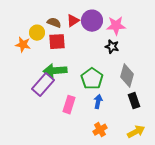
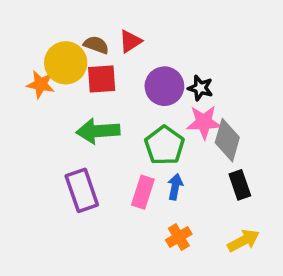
purple circle: (92, 21) -> (164, 86), moved
pink star: (116, 26) -> (204, 122), moved
yellow circle: (37, 33) -> (66, 63), size x1.5
purple rectangle: (43, 85) -> (82, 190), moved, turned -60
pink rectangle: (69, 105) -> (143, 192), moved

